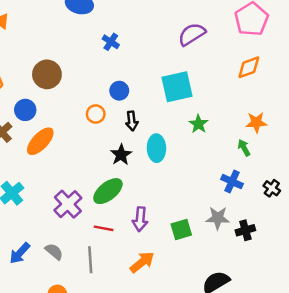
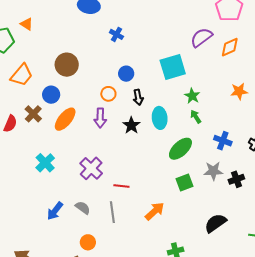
purple semicircle: (192, 34) -> (201, 37), moved
green arrow: (244, 148) -> (196, 117), moved
green ellipse: (108, 191) -> (180, 149), moved
purple arrow: (140, 219) -> (100, 118), moved

